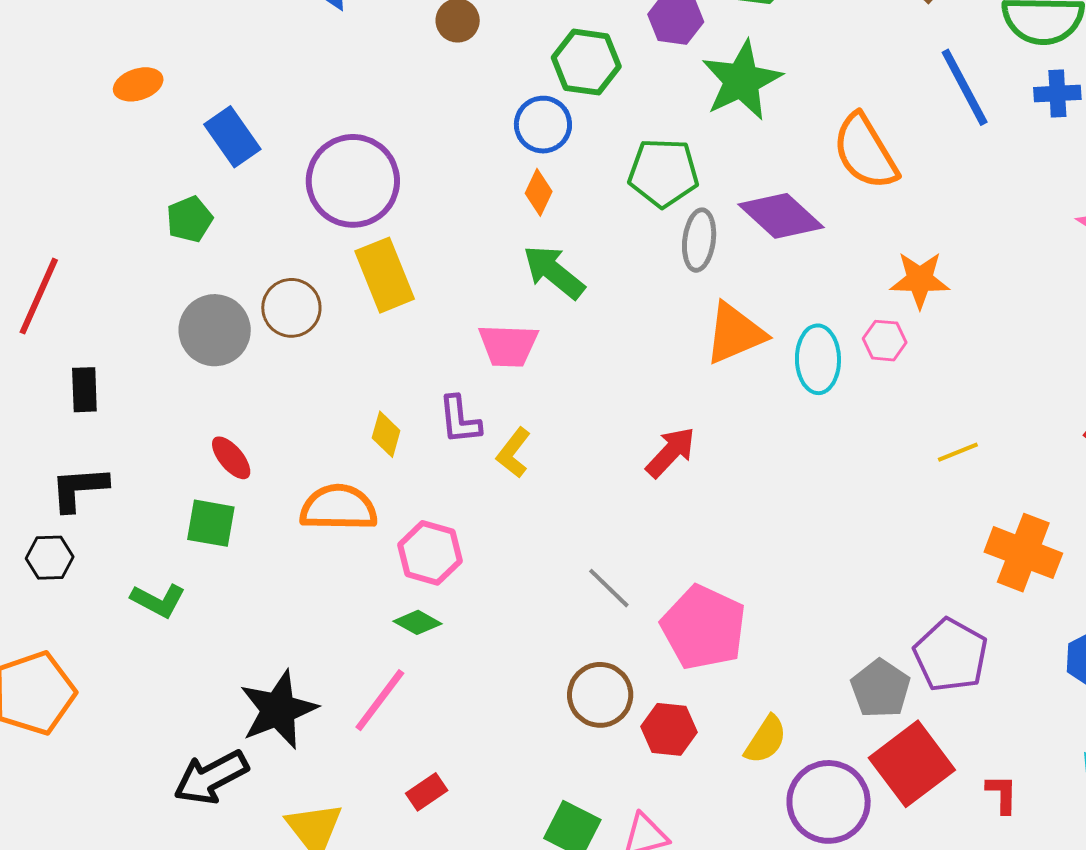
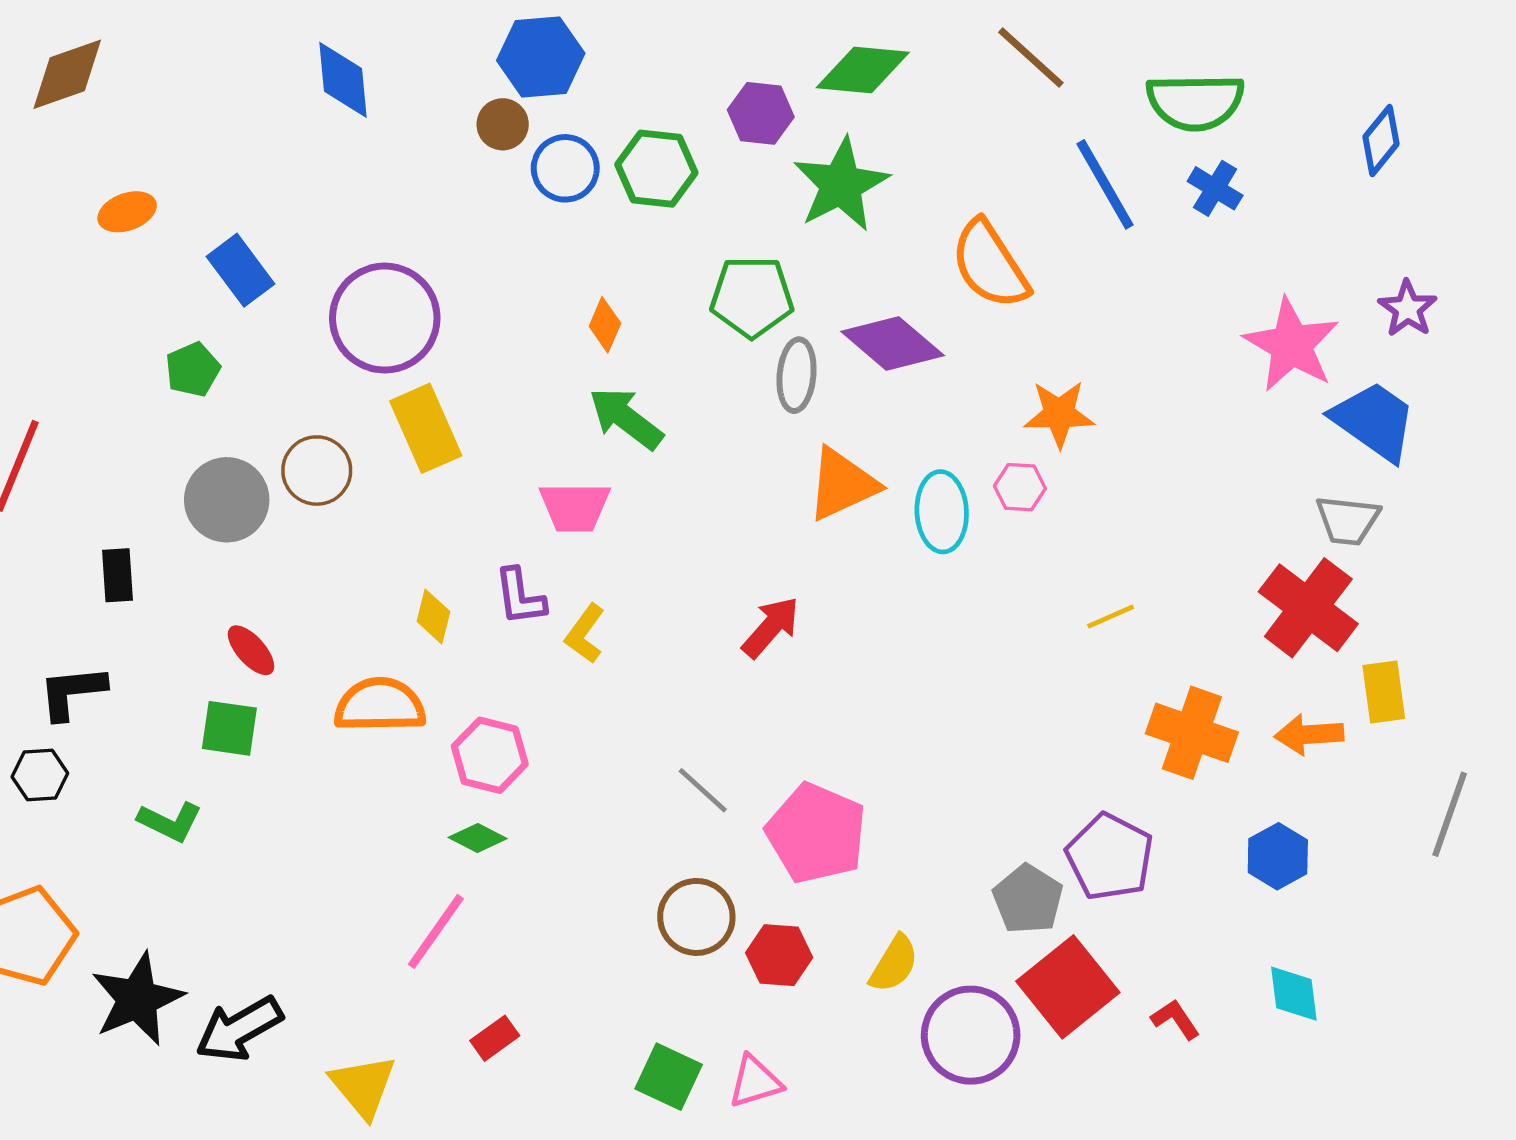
blue cross: (1057, 93) -> (1215, 188), turned 36
blue circle: (543, 125) -> (565, 168), moved
black rectangle: (84, 390) -> (118, 575), moved
black star: (278, 710) -> (137, 999), moved
red L-shape: (1002, 794) -> (1175, 1019), turned -33

